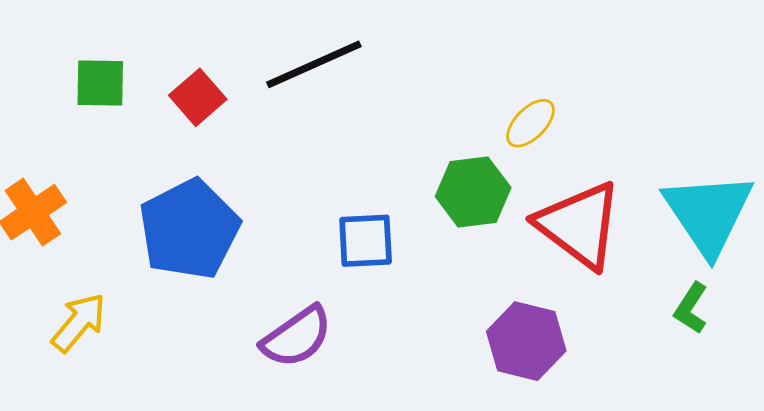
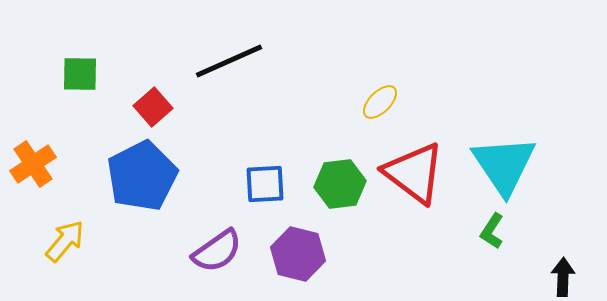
red square: (198, 97) -> (153, 107), moved
green hexagon: (473, 192) -> (340, 184), moved
purple hexagon: (526, 341) -> (298, 254), moved

